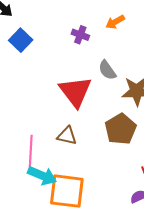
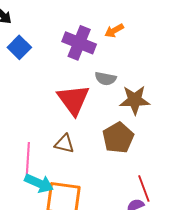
purple cross: (80, 35) -> (79, 43), size x1.8
gray semicircle: (107, 70) -> (106, 79), turned -45

